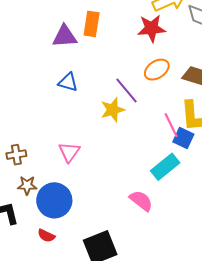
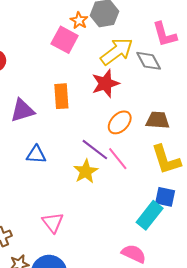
orange rectangle: (92, 24) -> (61, 96), moved
pink line: (171, 125) -> (118, 159), moved
blue square: (183, 138) -> (165, 197), moved

